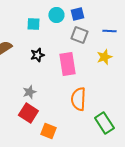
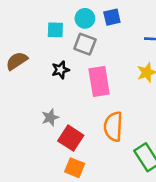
gray square: (79, 35) -> (85, 44), moved
red square: (28, 113) -> (71, 138), moved

